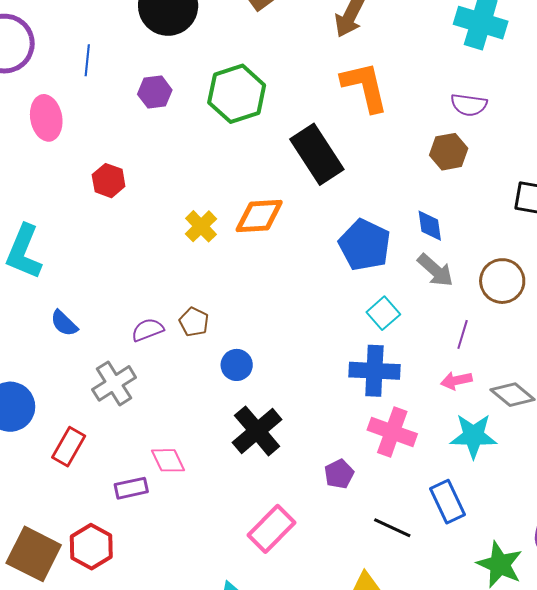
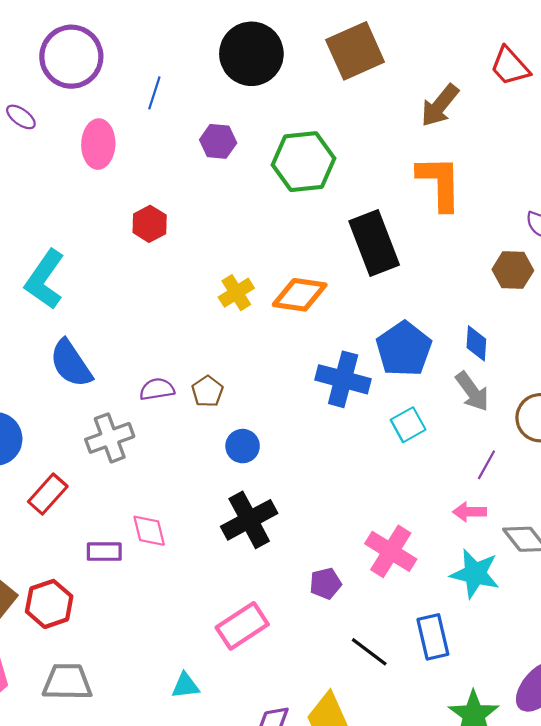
blue semicircle: (64, 323) -> (71, 364), size x1.6
blue cross: (374, 371) -> (343, 379), moved

